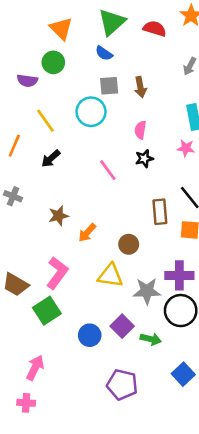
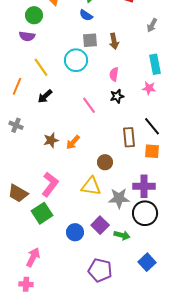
green circle: (53, 62) -> (34, 15), moved
orange arrow: (87, 233) -> (73, 142), moved

